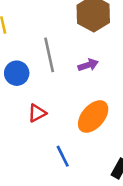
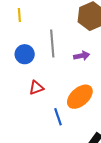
blue line: (63, 156) -> (58, 117), moved

